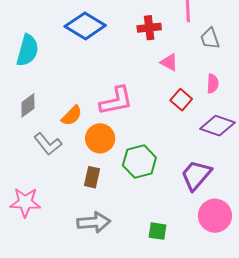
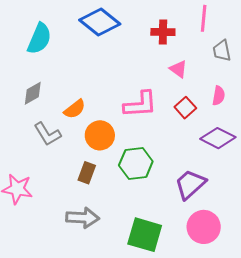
pink L-shape: (116, 101) -> (140, 104), moved
green square: (158, 231) -> (145, 235), size x1.8

